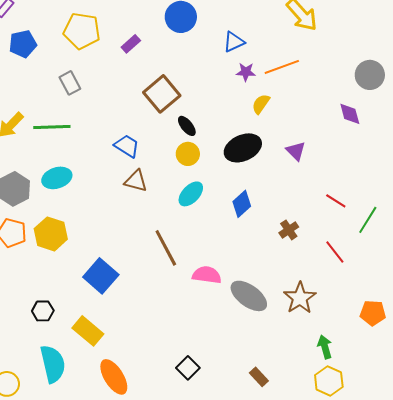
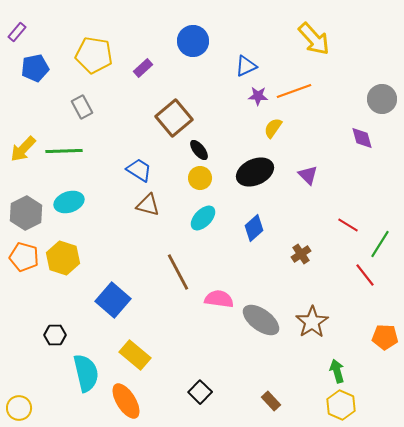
red line: (335, 252) -> (365, 275), moved
yellow rectangle: (88, 331) -> (135, 355), moved
cyan semicircle: (53, 364) -> (86, 373), moved

